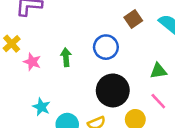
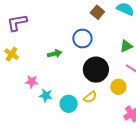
green arrow: (66, 57) -> (55, 54), turned 96
pink star: (32, 62) -> (32, 82), moved

